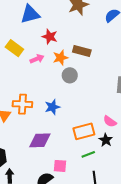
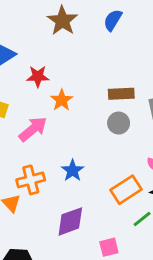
brown rectangle: (82, 51) -> (121, 94), moved
pink arrow: (37, 59) -> (33, 129), moved, size x1.5
gray circle: (70, 75) -> (119, 123), moved

